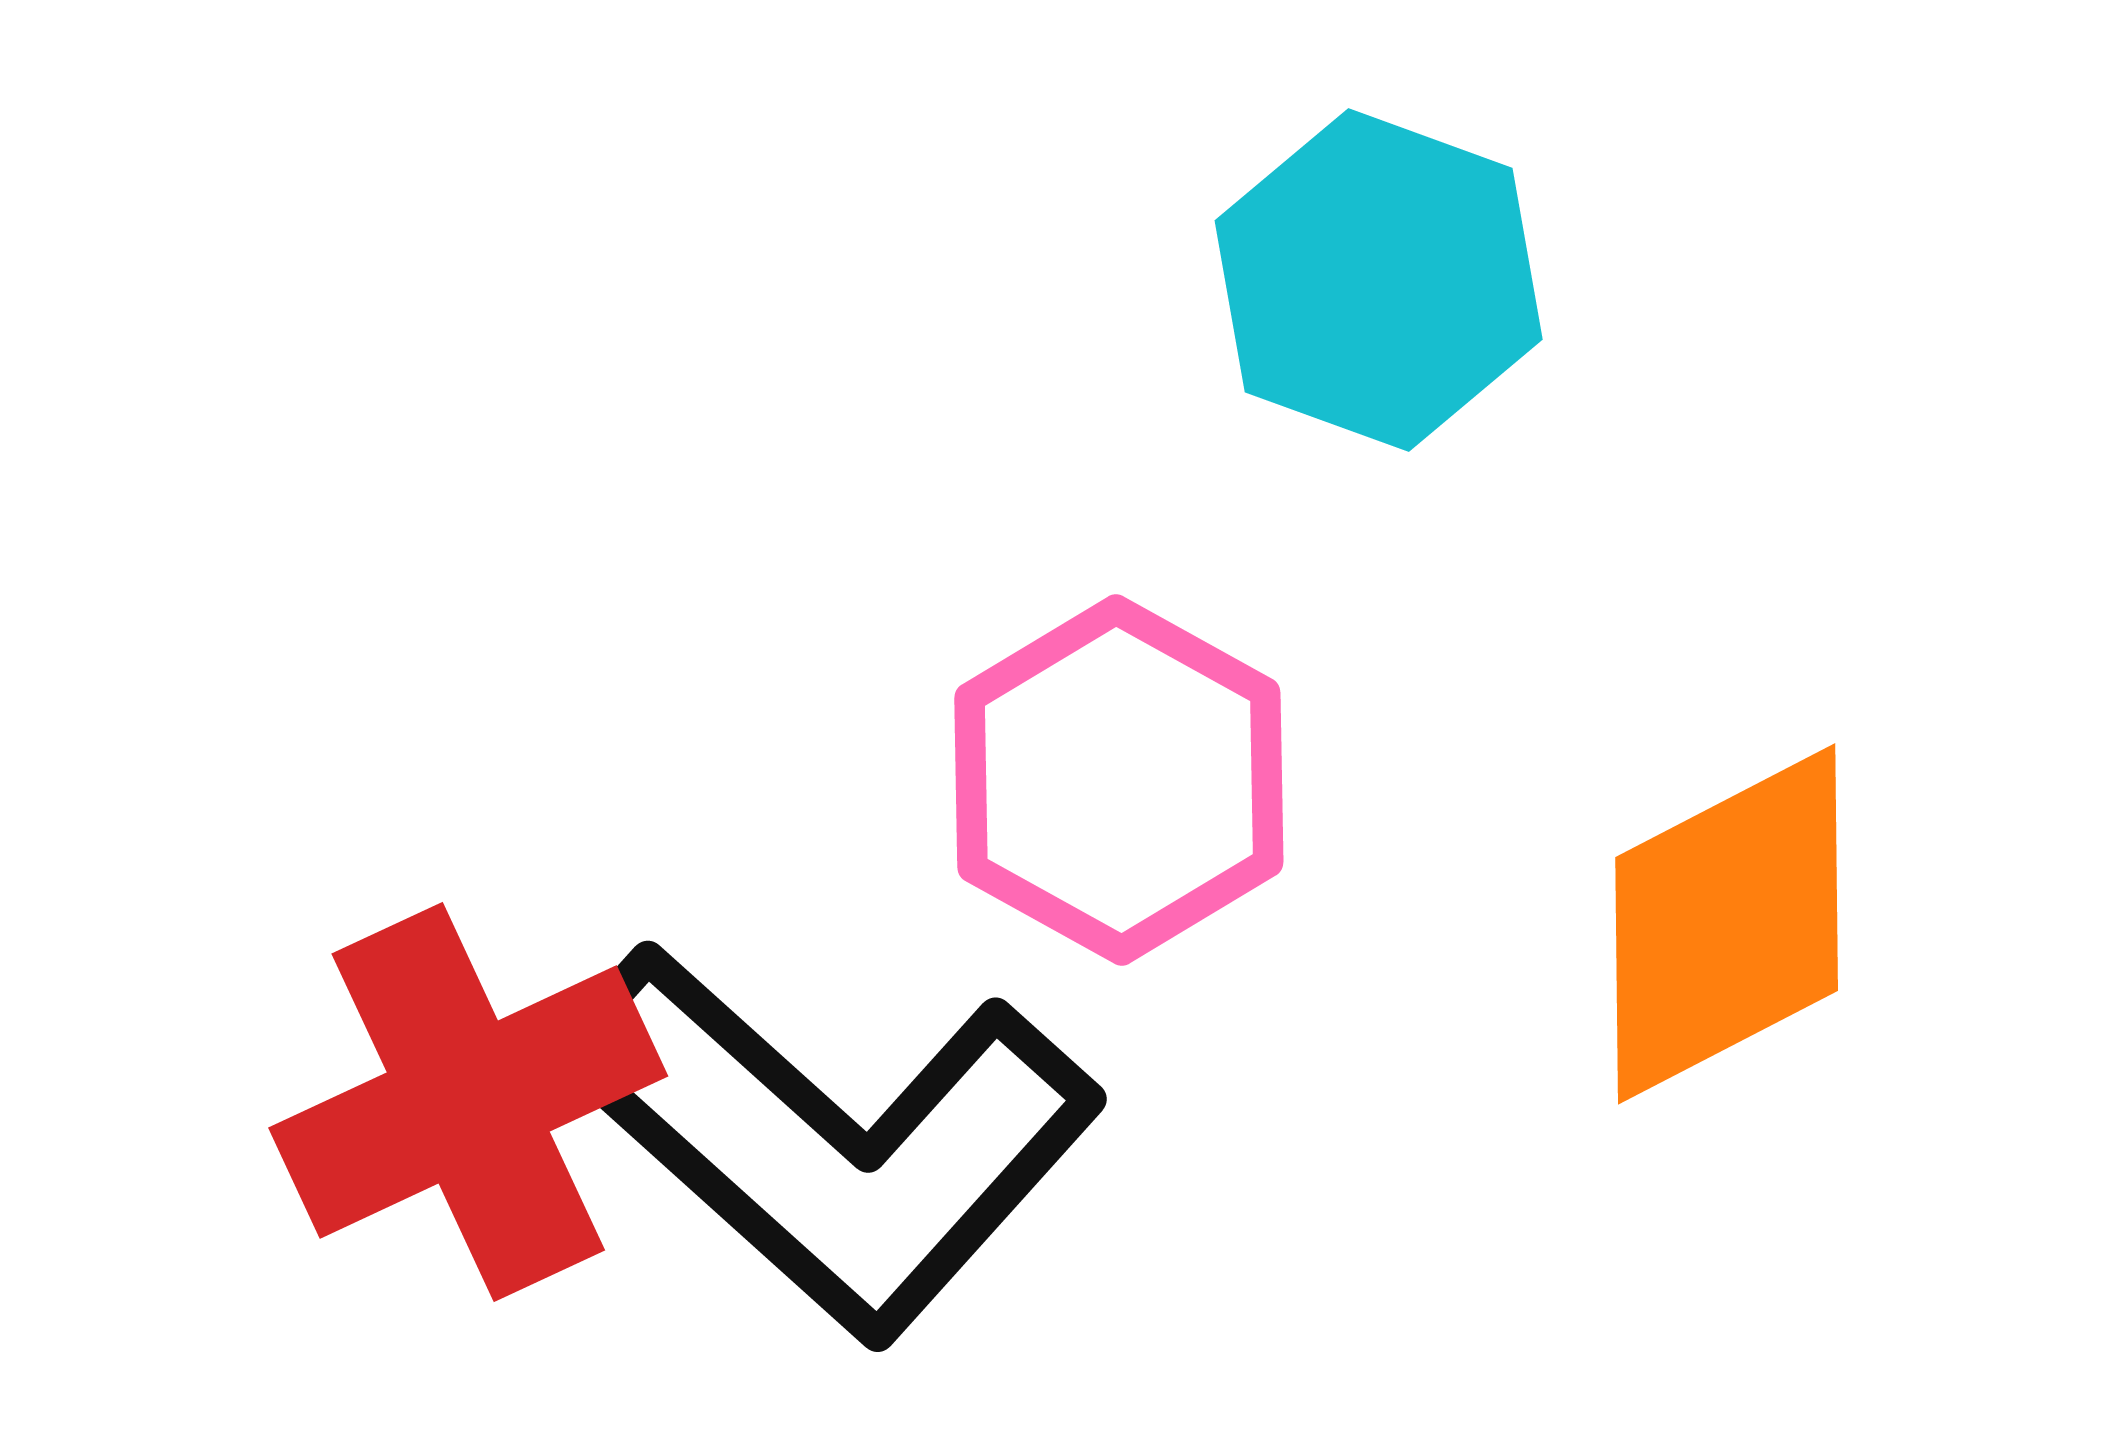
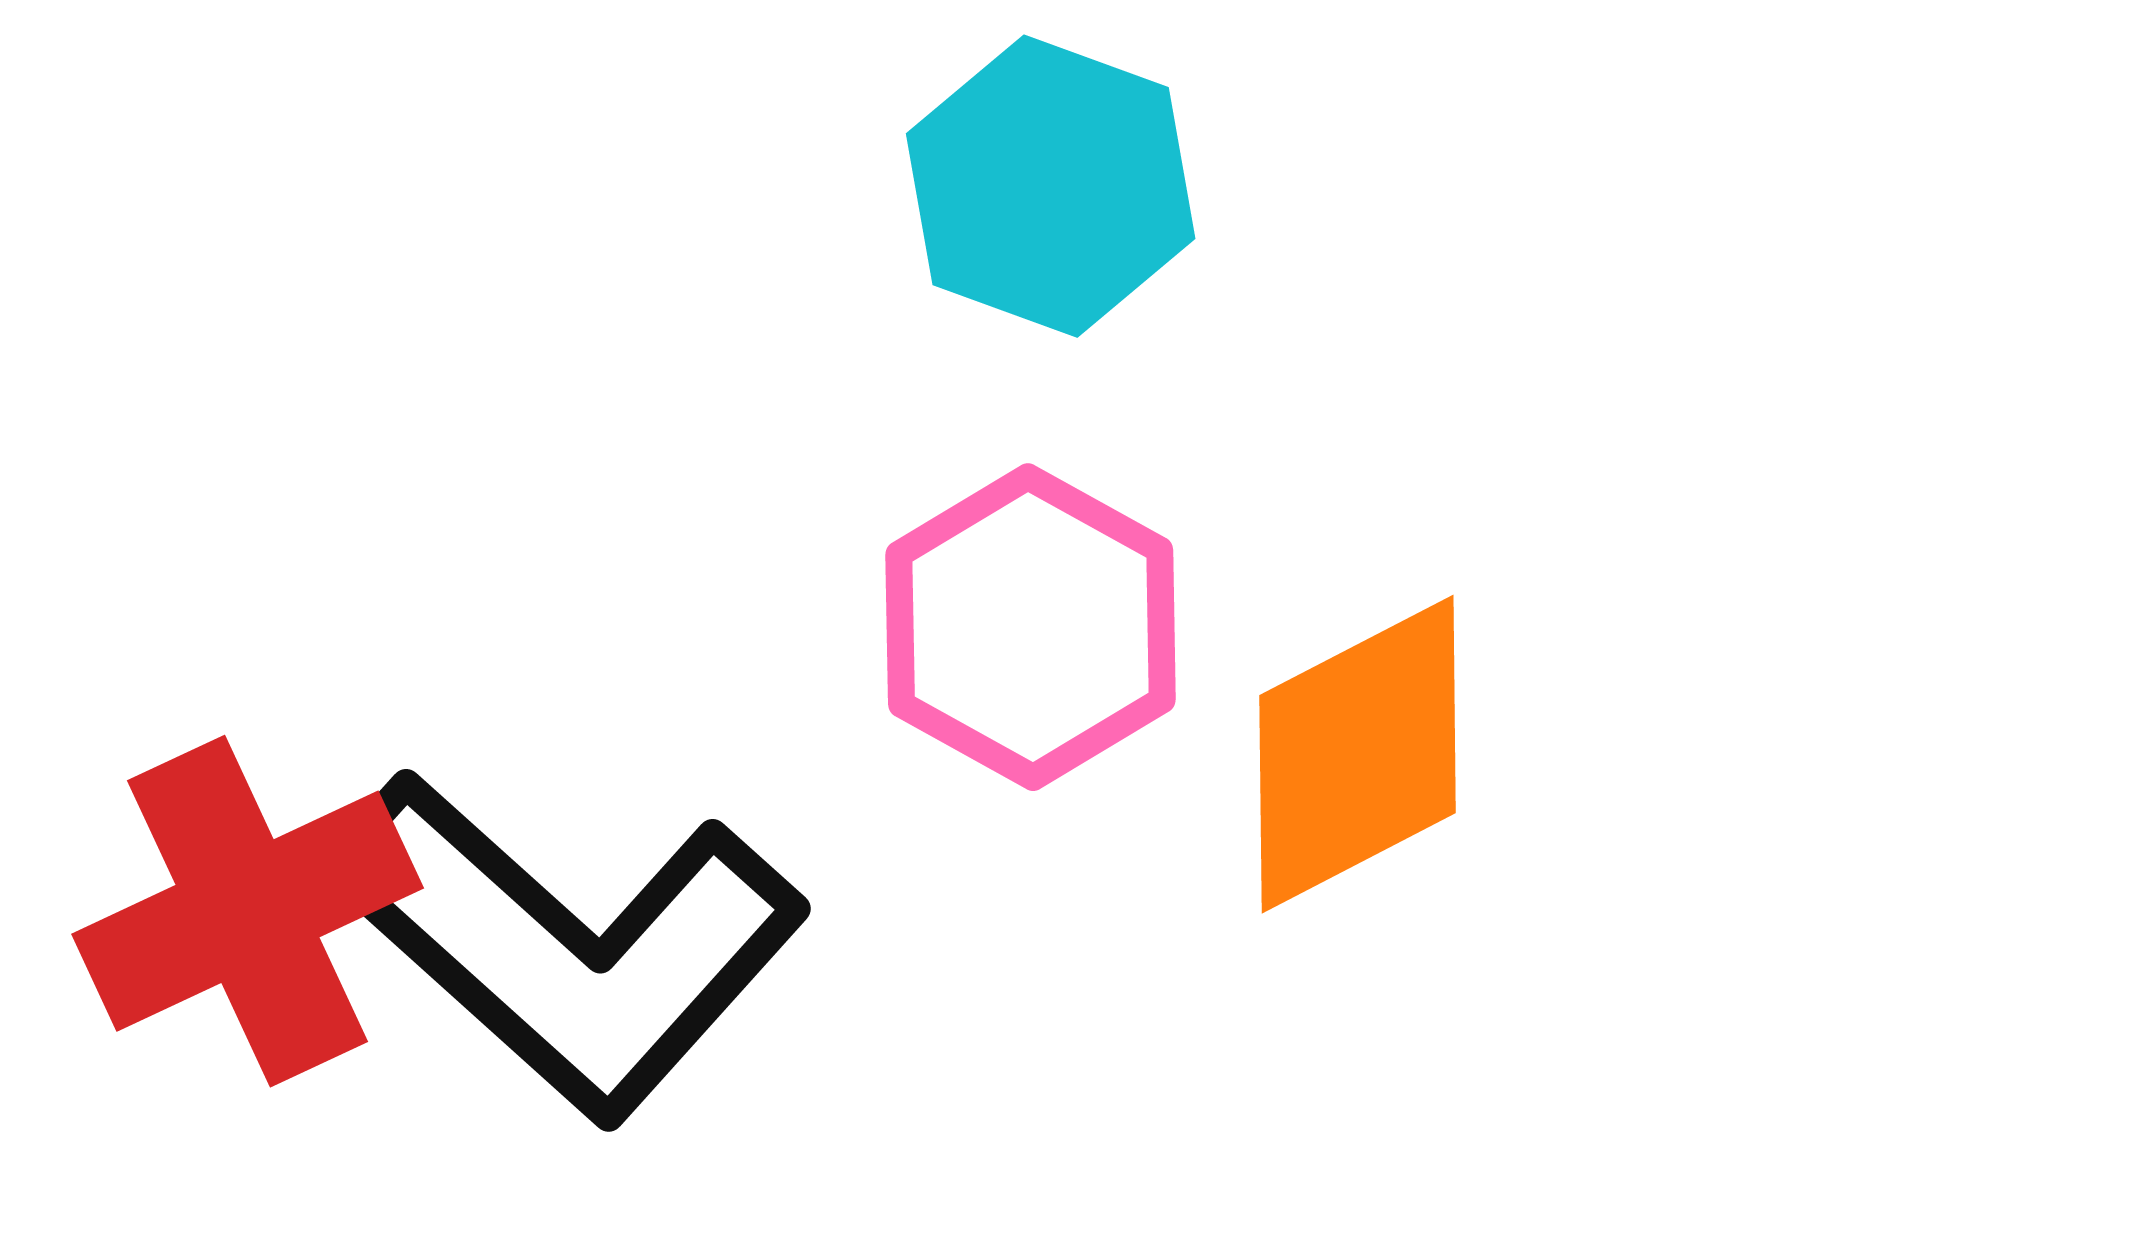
pink hexagon: (1119, 780) -> (1031, 627), moved

